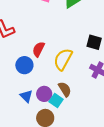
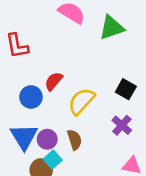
blue triangle: (26, 96) -> (24, 137), size x1.6
cyan square: (56, 100) -> (53, 159), moved

